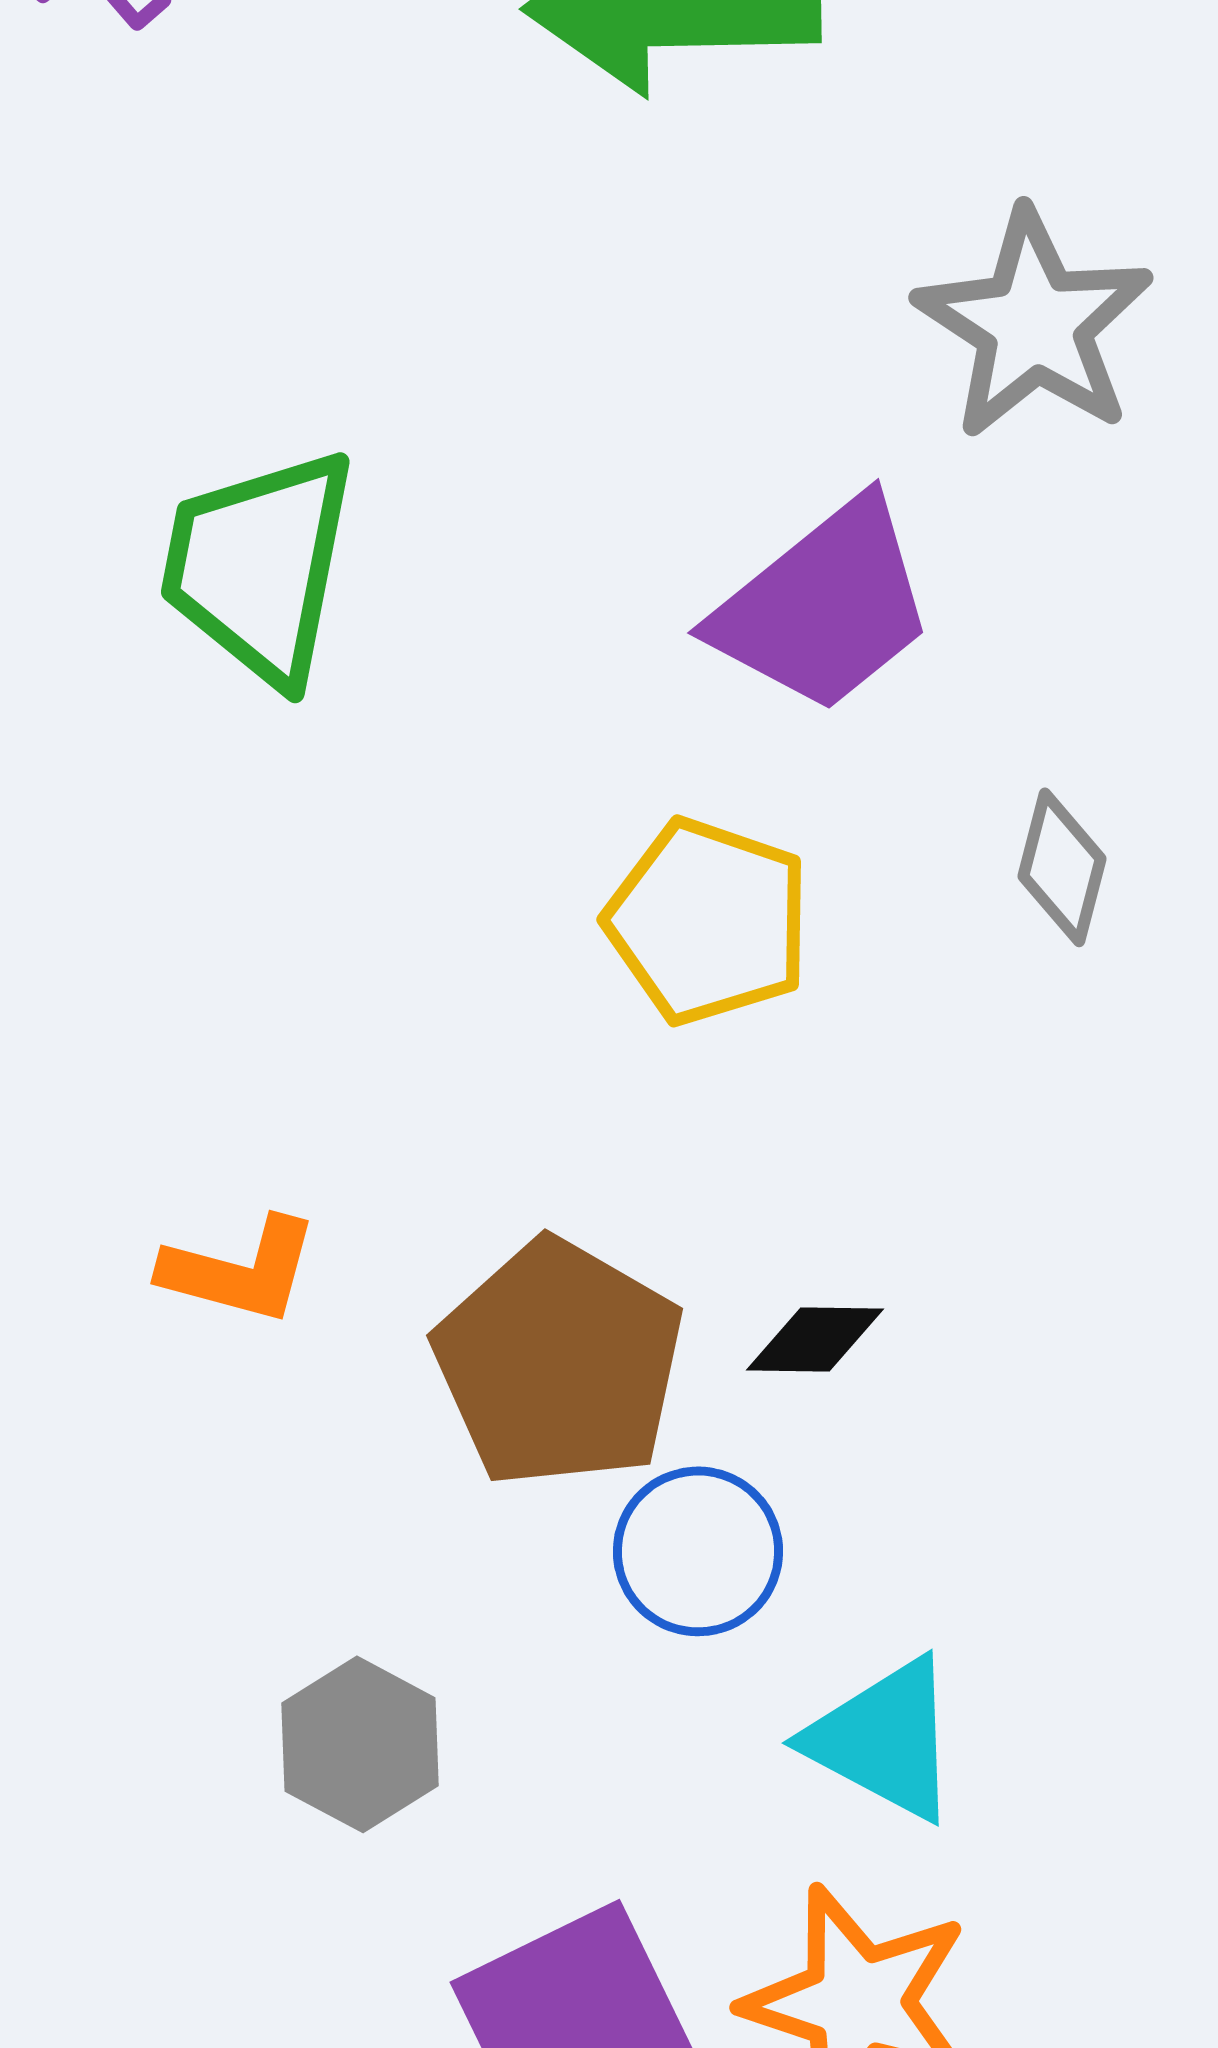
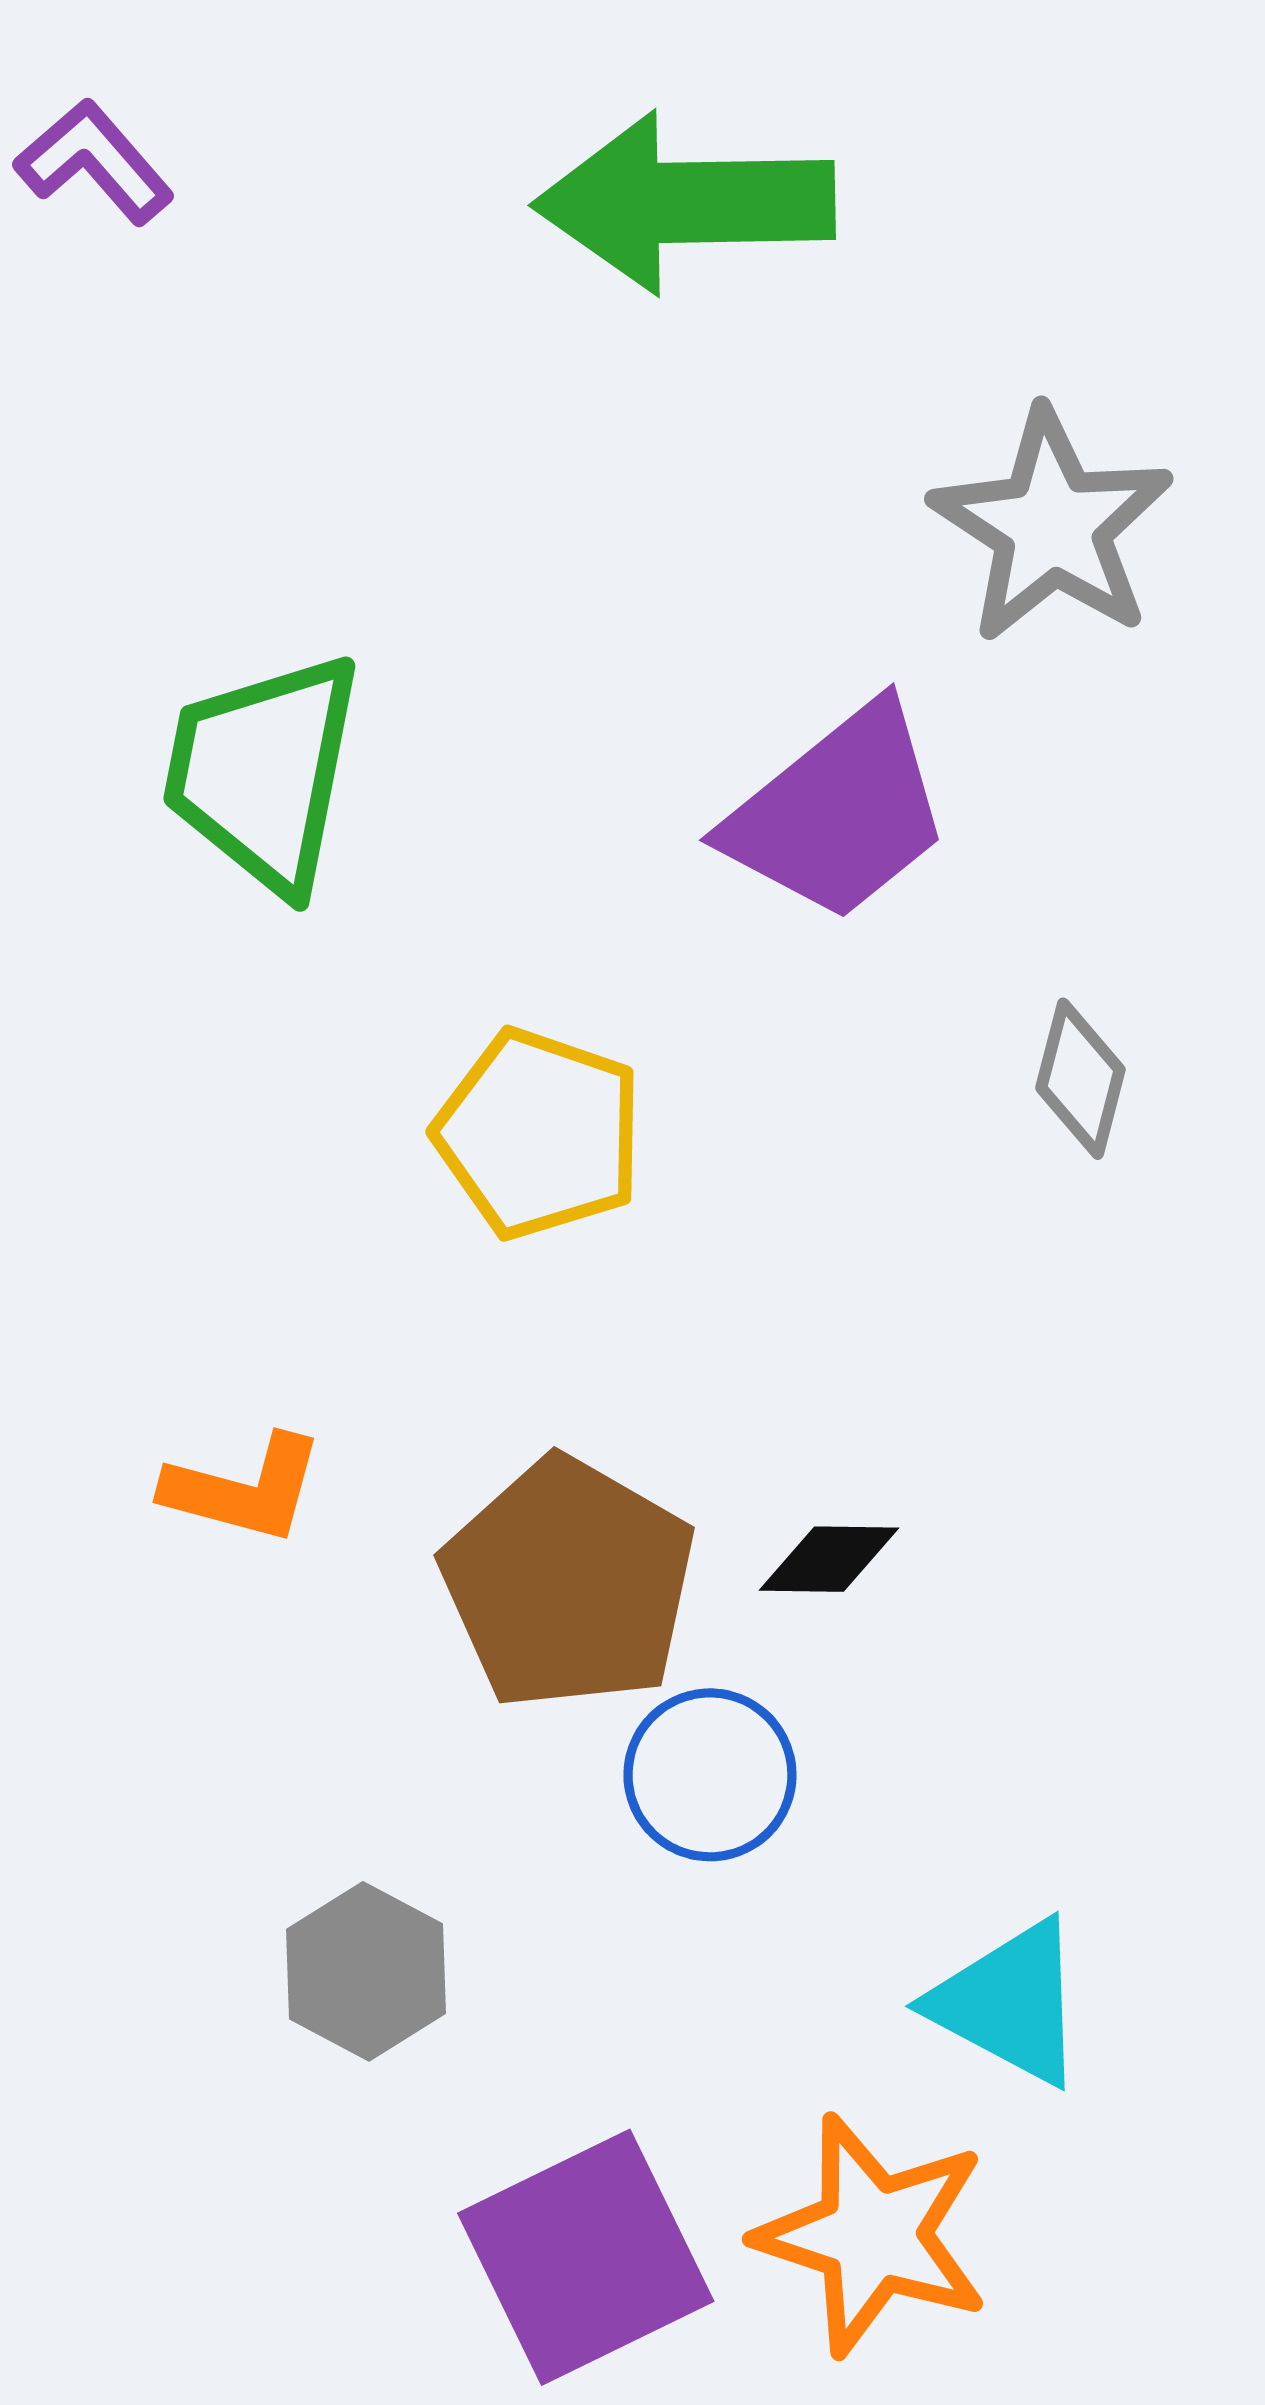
yellow pentagon: (708, 921) -> (539, 1134), moved
cyan triangle: (884, 1739) -> (1009, 2003), moved

